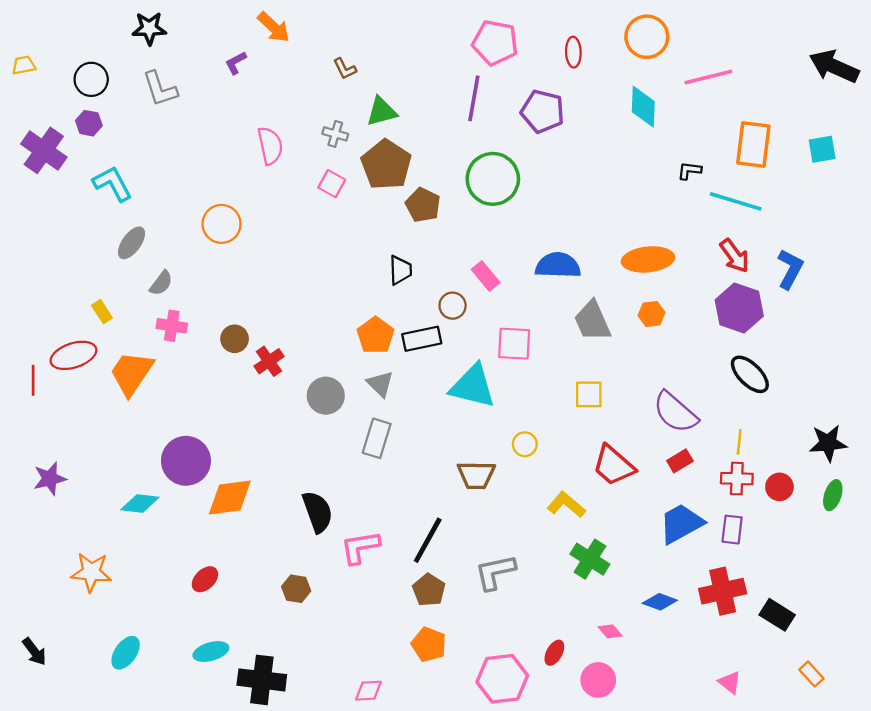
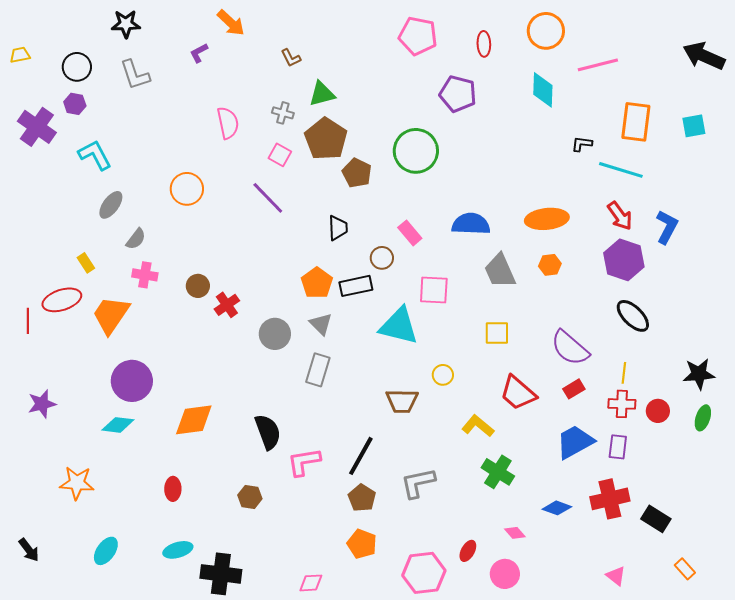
purple line: (474, 98) -> (268, 198), moved, turned -54
purple circle: (186, 461) -> (132, 381), moved
red ellipse: (205, 579) -> (173, 489), turned -45

